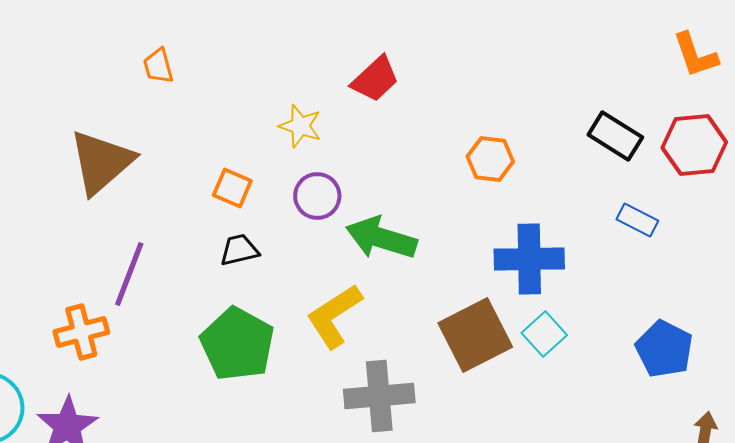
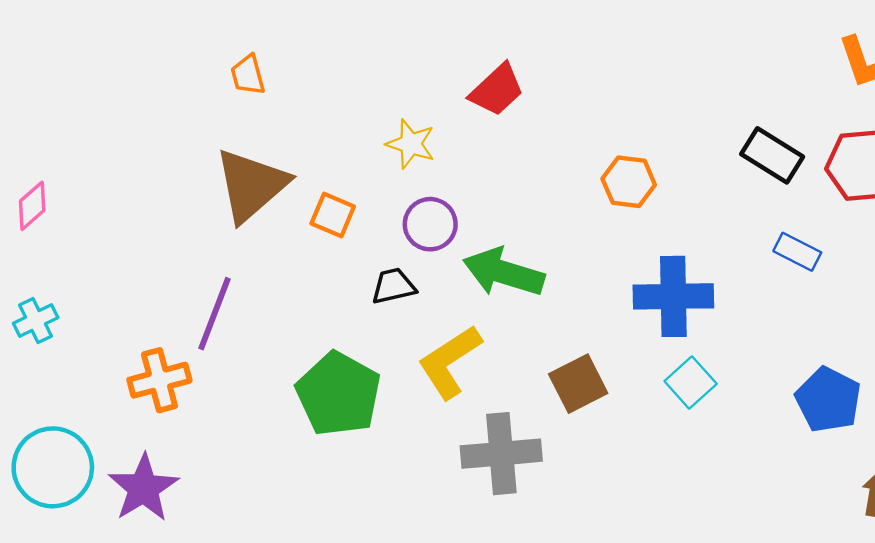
brown triangle: (101, 162) -> (251, 185), moved
black trapezoid: (239, 250) -> (393, 286), moved
brown square: (475, 335) -> (578, 384), moved, size x0.7

